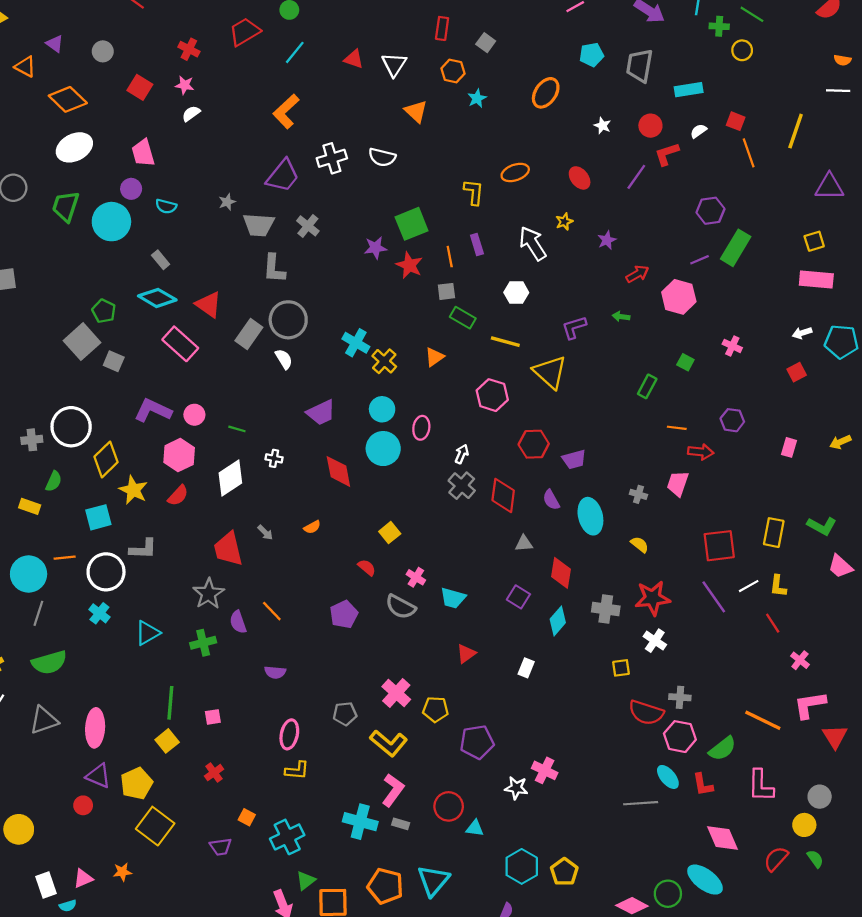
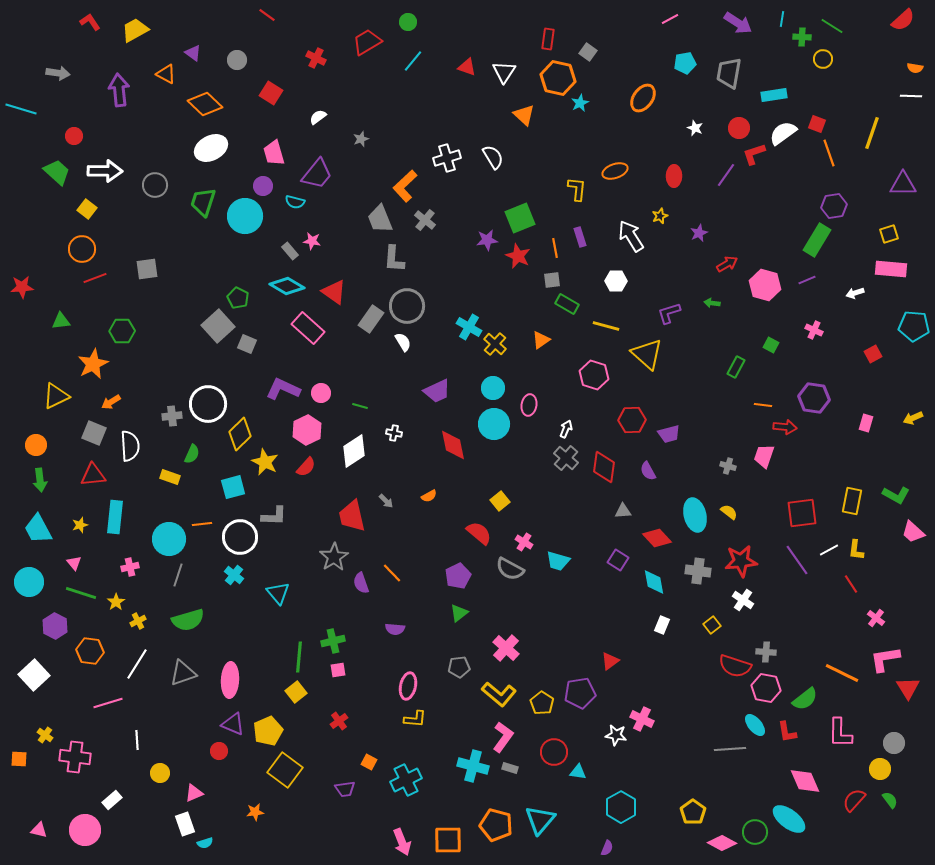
orange hexagon: (453, 71) -> (558, 78), size x1.6
pink star: (185, 85) -> (312, 241), moved
orange L-shape: (286, 111) -> (405, 186), moved
white semicircle: (698, 131) -> (783, 133), size x1.8
white semicircle: (382, 157) -> (493, 157), turned -135
purple trapezoid: (283, 176) -> (317, 174), moved
red ellipse: (580, 178) -> (674, 176), turned 40
gray star: (227, 202) -> (361, 139), moved
purple hexagon: (710, 211) -> (834, 206), moved
gray trapezoid: (259, 225) -> (380, 219), turned 64
purple line: (700, 260) -> (807, 280), moved
white arrow: (802, 333) -> (855, 293), moved
purple hexagon: (732, 420) -> (814, 398), size x1.4
cyan ellipse: (590, 516) -> (695, 515), moved
red semicircle: (367, 567) -> (479, 533), size x1.5
red diamond: (561, 573) -> (657, 538), turned -52
cyan diamond: (558, 621) -> (654, 582), turned -52
cyan triangle: (147, 633) -> (278, 593), turned -40
green cross: (203, 643) -> (333, 641), moved
red triangle: (466, 654) -> (610, 661), moved
white rectangle: (526, 668) -> (662, 625), moved
yellow square: (621, 668) -> (712, 625), turned -30
yellow pentagon: (436, 709) -> (542, 703), moved, turned 30
yellow circle: (19, 829) -> (160, 773), size x0.7
yellow pentagon: (564, 872) -> (693, 812), moved
pink triangle: (83, 878) -> (194, 793), moved
green triangle: (306, 881) -> (459, 613), moved

